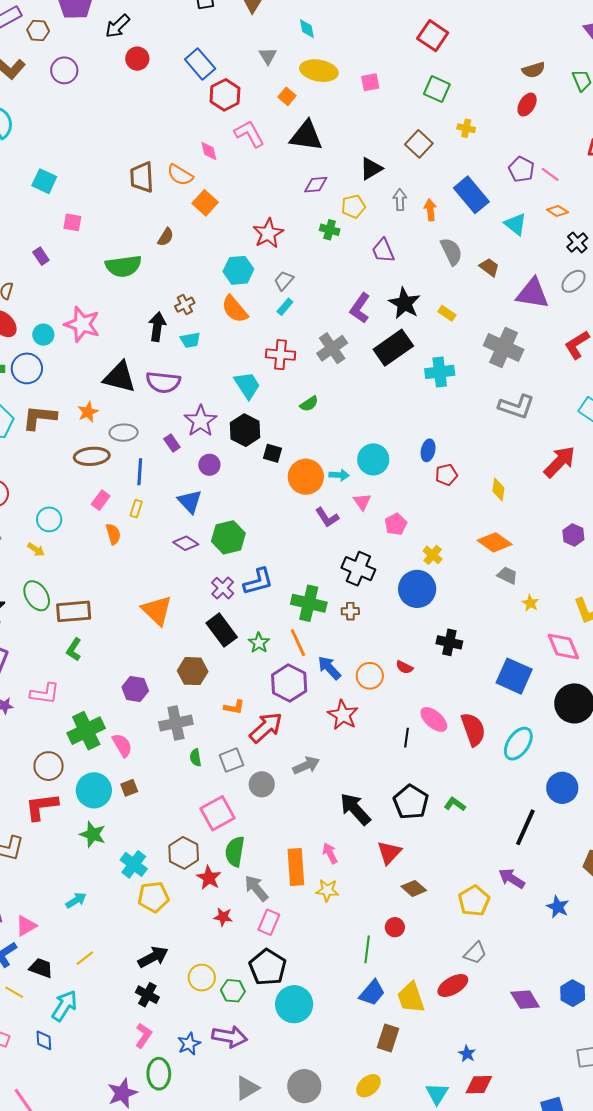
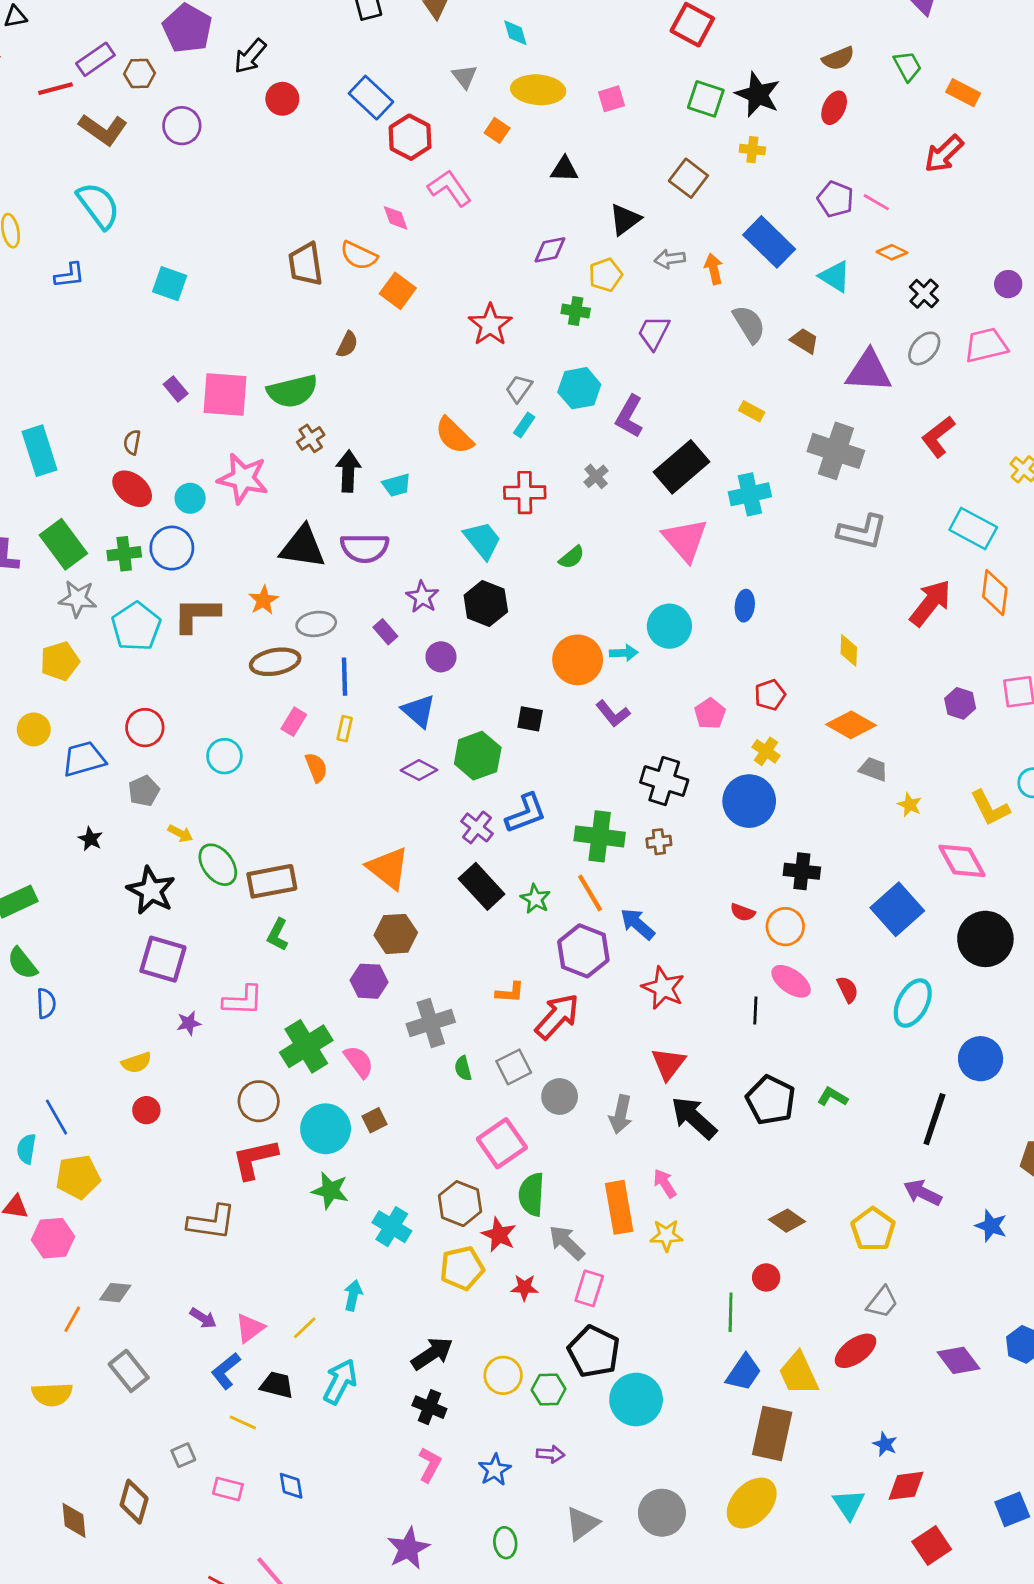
black triangle: (306, 136) -> (564, 169), moved, size x0.6
gray arrow: (400, 200) -> (670, 259), turned -90
pink square: (72, 222) -> (225, 395), moved, size x1.8
purple trapezoid: (383, 251) -> (654, 333), turned 56
cyan hexagon: (238, 270) -> (579, 388), moved
black star: (404, 303) -> (758, 95), moved
brown cross: (185, 305) -> (311, 438), moved
gray cross: (332, 348) -> (596, 476), size x0.6
purple star: (201, 421) -> (422, 597), size x0.7
black square: (272, 453) -> (530, 719), moved
red pentagon: (446, 475) -> (770, 695), moved
pink triangle: (362, 502) -> (685, 540), moved, size x1.8
yellow arrow: (36, 550) -> (180, 833), moved
brown hexagon: (193, 671) -> (396, 934), moved
orange circle: (370, 676) -> (785, 927), moved
blue square: (514, 676) -> (897, 909), turned 30
red semicircle: (473, 729) -> (848, 989), size x0.6
gray arrow: (306, 765) -> (621, 1114), moved, turned 132
red triangle: (389, 853) -> (668, 1064), moved
yellow pentagon: (153, 897) -> (462, 1268), moved
cyan arrow: (76, 900) -> (353, 1295), moved, turned -40
yellow line: (85, 958) -> (305, 1328), moved
cyan arrow: (64, 1006) -> (340, 1382), moved
purple arrow: (230, 1037) -> (550, 1454), size x0.6
brown rectangle: (388, 1038) -> (772, 1433), size x1.4
green ellipse: (159, 1074) -> (505, 1543), moved, size x0.7
yellow ellipse: (368, 1086) -> (752, 1503), size x1.5

